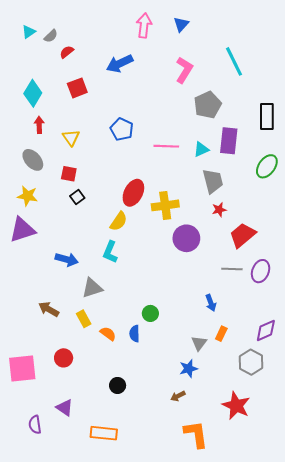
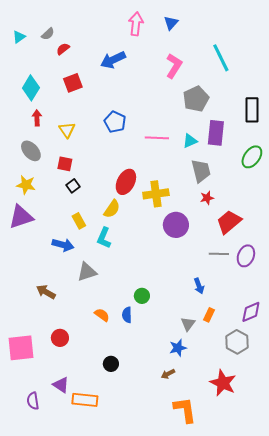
cyan triangle: (29, 32) -> (19, 37), moved
yellow rectangle: (84, 319) -> (79, 221), moved
orange rectangle: (104, 433) -> (85, 400), moved

